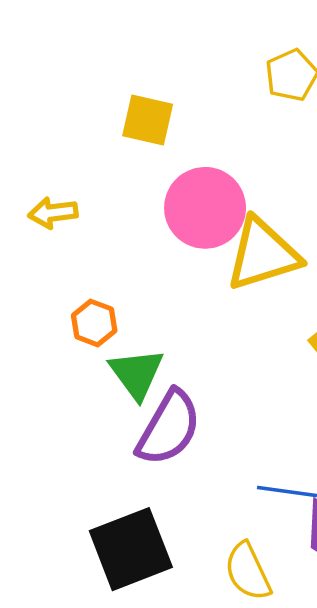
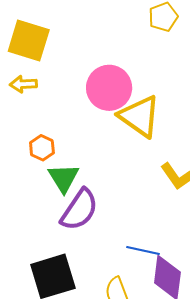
yellow square: (148, 120) -> (29, 40), moved, size x1.4
yellow triangle: (263, 254) -> (140, 116), turned 48

